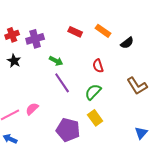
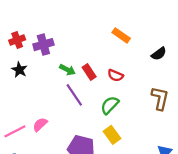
red rectangle: (75, 32) -> (89, 72), moved, turned 32
black semicircle: (127, 43) -> (159, 54), moved
red semicircle: (98, 66) -> (115, 75), turned -48
brown L-shape: (137, 86) -> (160, 98), turned -135

